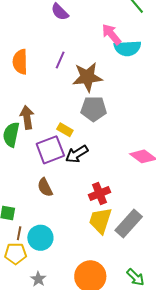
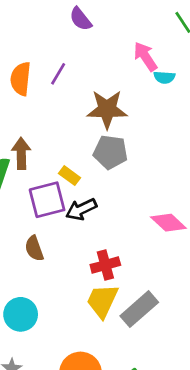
cyan semicircle: (127, 48) -> (164, 77), size x0.6
purple line: (60, 60) -> (58, 74), moved

